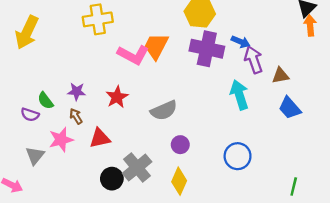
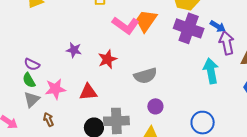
green semicircle: (45, 101) -> (29, 80), moved
brown arrow: (76, 116) -> (48, 120), moved
gray cross: (137, 168) -> (116, 121), turned 30

